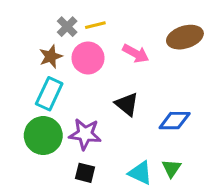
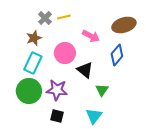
pink circle: (88, 58) -> (65, 53), moved
blue diamond: (175, 121) -> (117, 55), moved, turned -50
green triangle: (172, 168) -> (102, 90), moved
cyan triangle: (140, 173) -> (94, 116), turned 42

